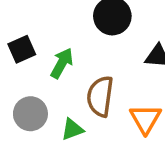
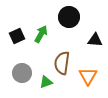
green arrow: (62, 63) -> (41, 34), moved

